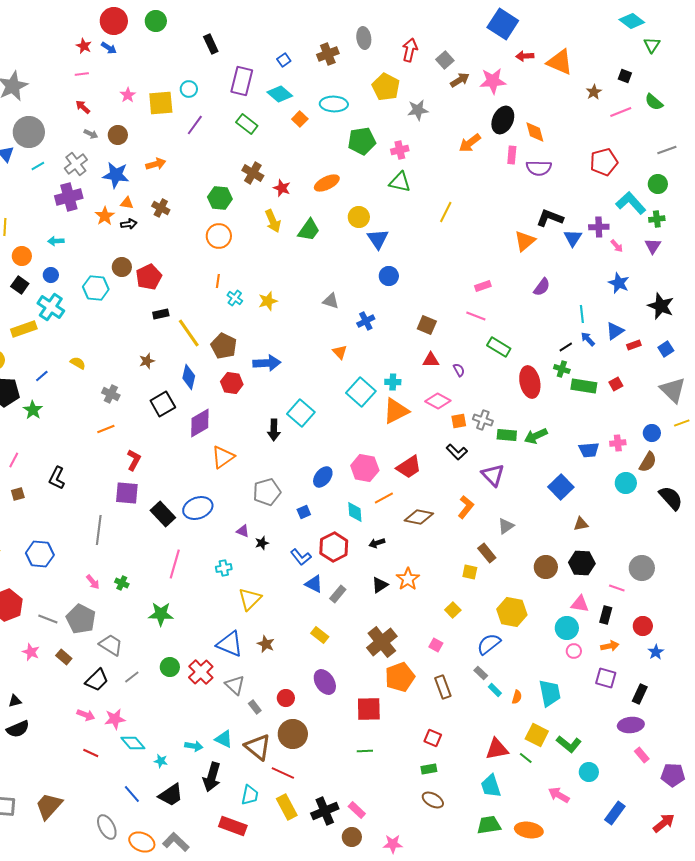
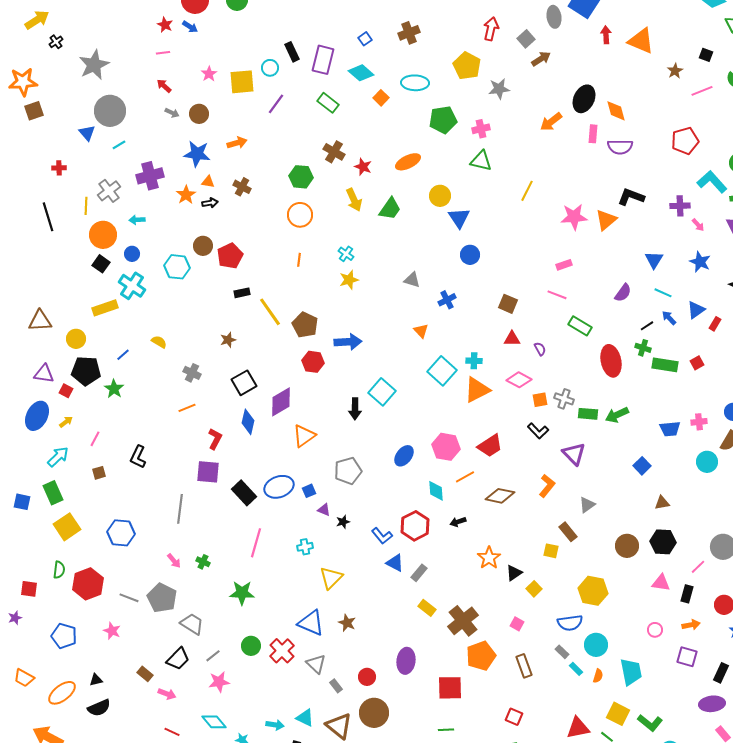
gray ellipse: (364, 38) -> (554, 17), moved
black rectangle: (211, 44) -> (292, 52), moved
red arrow: (525, 56) -> (606, 35), turned 90
pink star: (493, 81) -> (574, 217), moved
gray cross: (76, 164) -> (109, 191), moved
blue triangle: (573, 238) -> (654, 260), moved
orange circle: (22, 256) -> (103, 235), size x1.4
purple semicircle: (542, 287) -> (623, 293), moved
cyan cross: (235, 298) -> (346, 254), moved
cyan line: (582, 314) -> (663, 293), turned -60
red rectangle: (634, 345) -> (715, 324), turned -40
blue diamond: (189, 377) -> (248, 422), moved
blue square: (561, 487) -> (642, 466), size x0.7
blue square: (304, 512) -> (309, 491), moved
black triangle: (380, 585) -> (514, 573), moved
pink line: (617, 588) -> (698, 567), turned -63
cyan circle: (567, 628) -> (596, 645), moved
yellow rectangle: (320, 635) -> (427, 608), moved
blue semicircle: (489, 644) -> (570, 623), turned -150
brown rectangle: (64, 657) -> (145, 674), moved
purple ellipse: (325, 682) -> (406, 661), turned 40
pink star: (115, 719) -> (219, 682), moved

